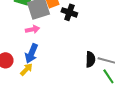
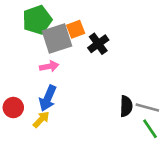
black cross: (69, 12) -> (98, 44), turned 35

